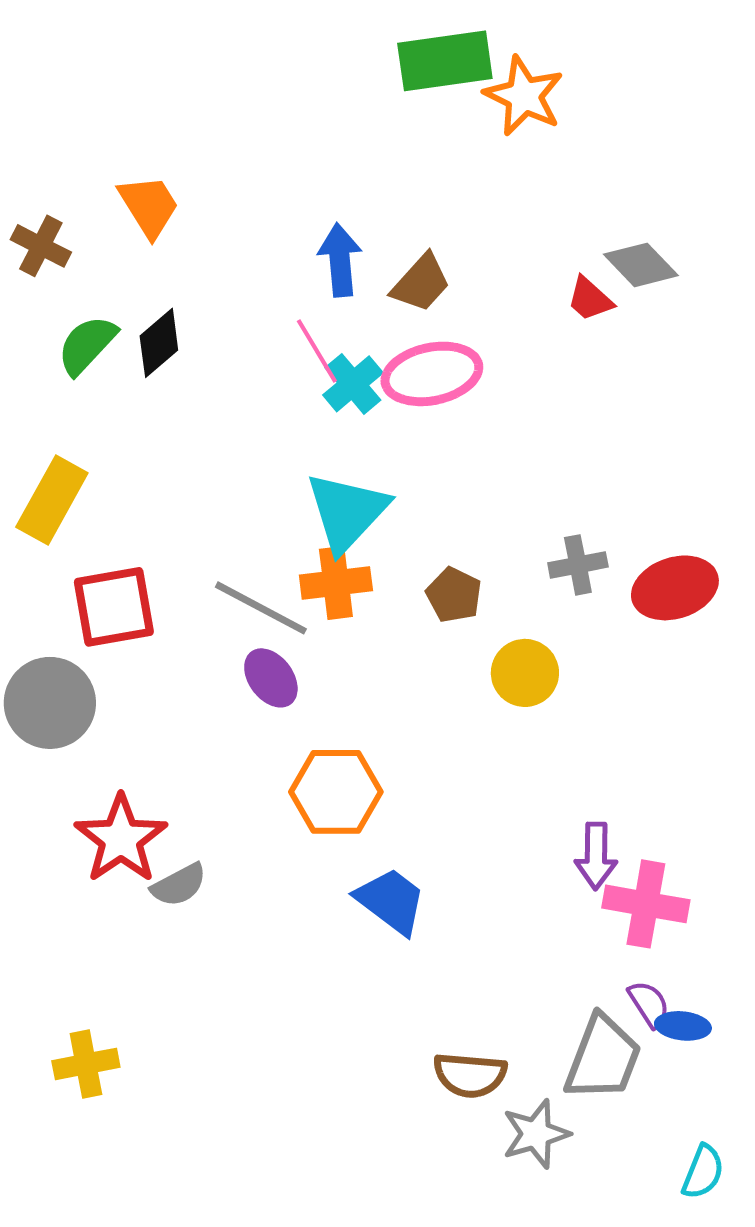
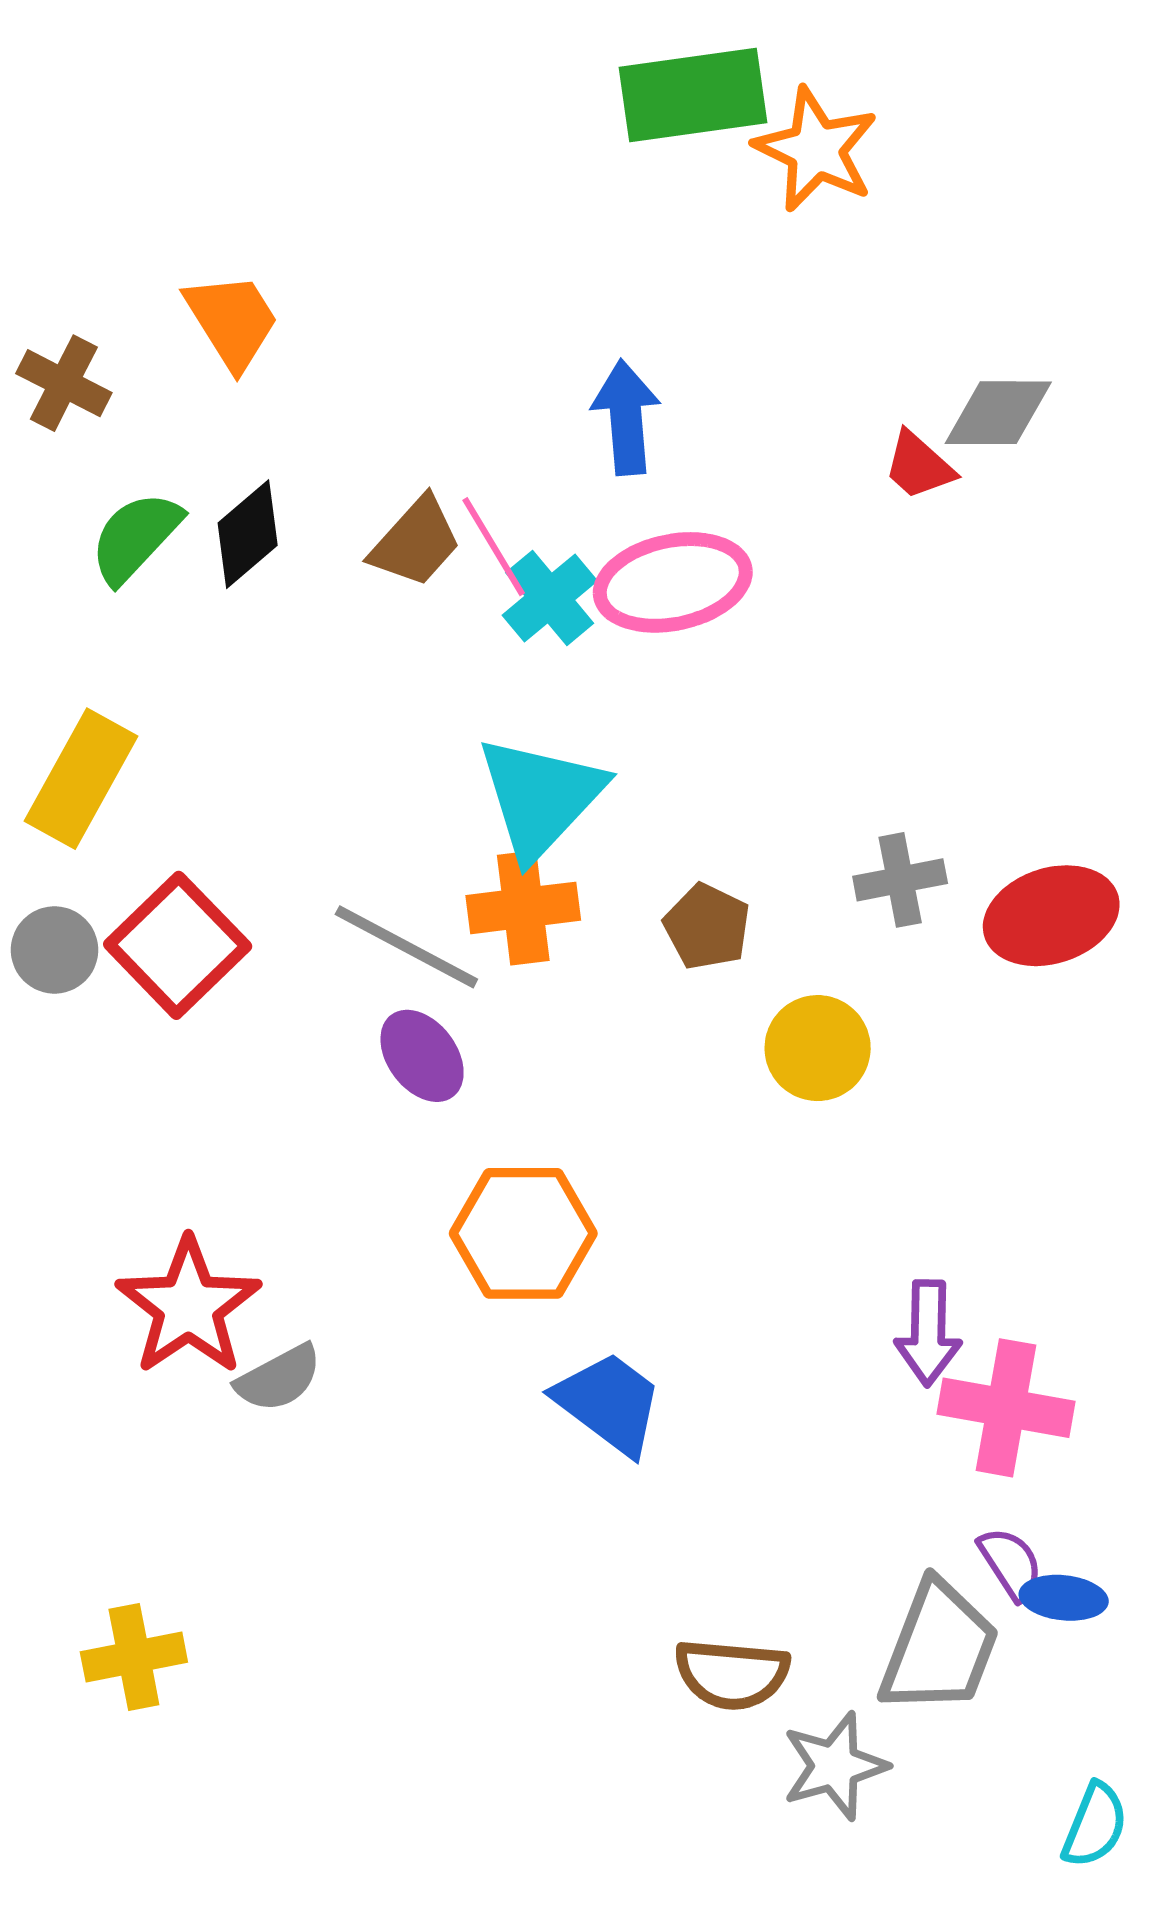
blue arrow: (340, 260) -> (626, 417), moved
gray diamond: (641, 265) -> (998, 413), turned -46
brown trapezoid: (421, 283) -> (416, 542), moved
red square: (114, 607) -> (178, 945), turned -34
gray circle: (50, 703) -> (55, 950), moved, size x0.6

